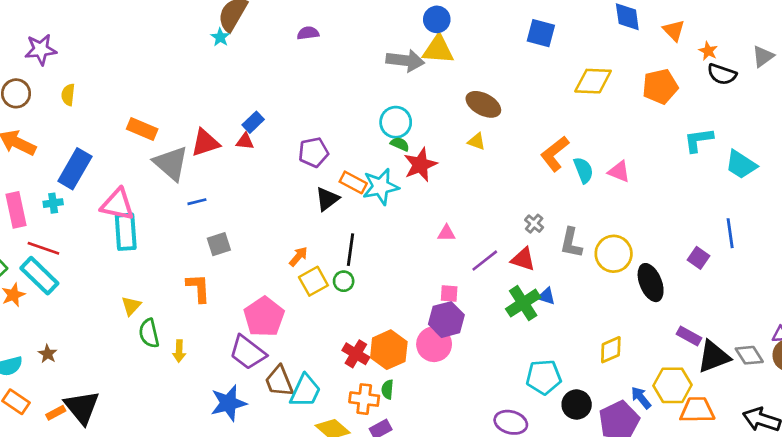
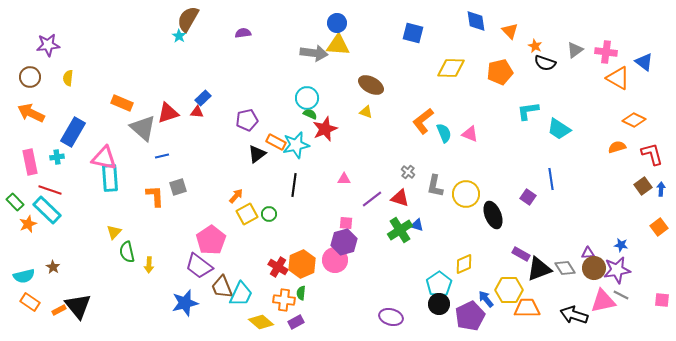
black line: (350, 250) -> (294, 185), moved
orange L-shape: (198, 288) -> (155, 196), moved
cyan pentagon: (544, 377) -> (439, 284), moved, turned -30

